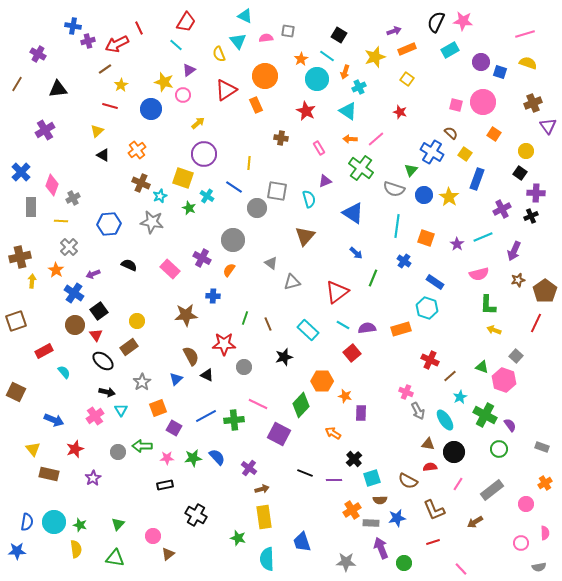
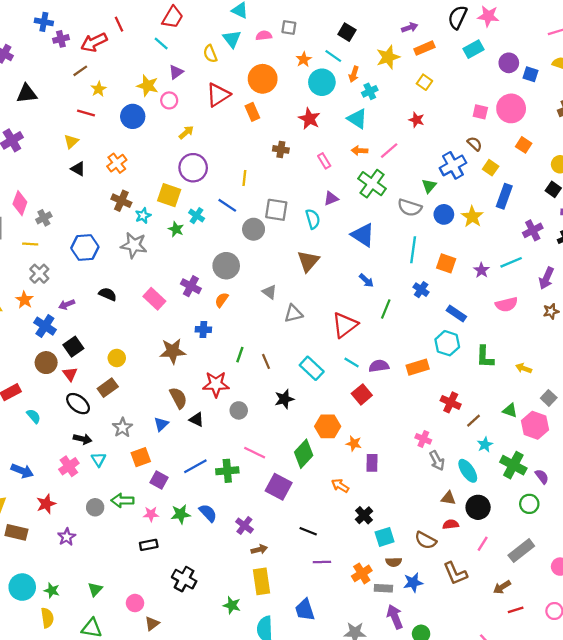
blue cross: (432, 152) -> (453, 165), turned 30
green L-shape: (488, 305) -> (485, 357), moved
purple line: (334, 480) -> (322, 562), moved
red line: (433, 542) -> (516, 610), moved

